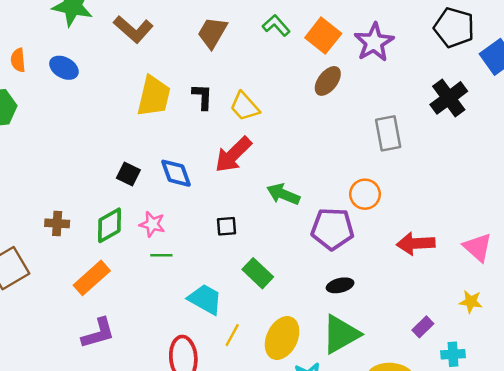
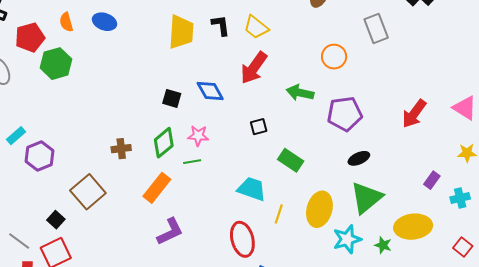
orange circle: (365, 194) -> (334, 57), moved
red arrow: (416, 244) -> (414, 114), turned -40
green line: (161, 255) -> (192, 162), moved

